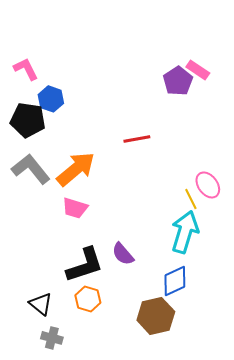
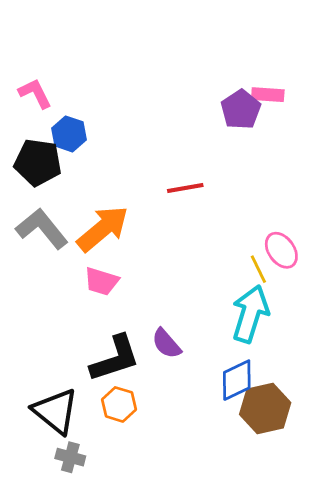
pink rectangle: (198, 70) -> (268, 95), turned -30
black triangle: (41, 304) -> (55, 411), size x1.5
brown hexagon: (156, 316) -> (265, 409), moved

